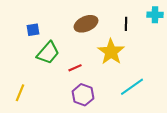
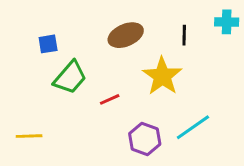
yellow line: (20, 93) -> (29, 136), turned 66
purple hexagon: (83, 95) -> (145, 139), moved

